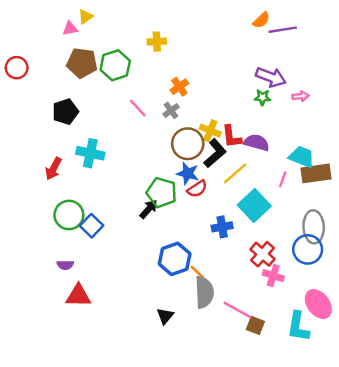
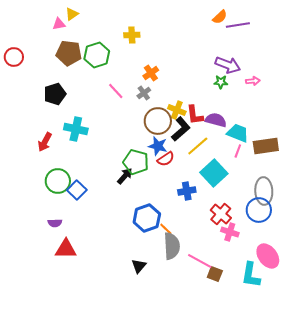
cyan trapezoid: (302, 157) -> (238, 133), moved

